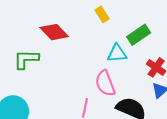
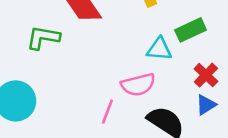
pink semicircle: (105, 83) -> (138, 85), turned -92

